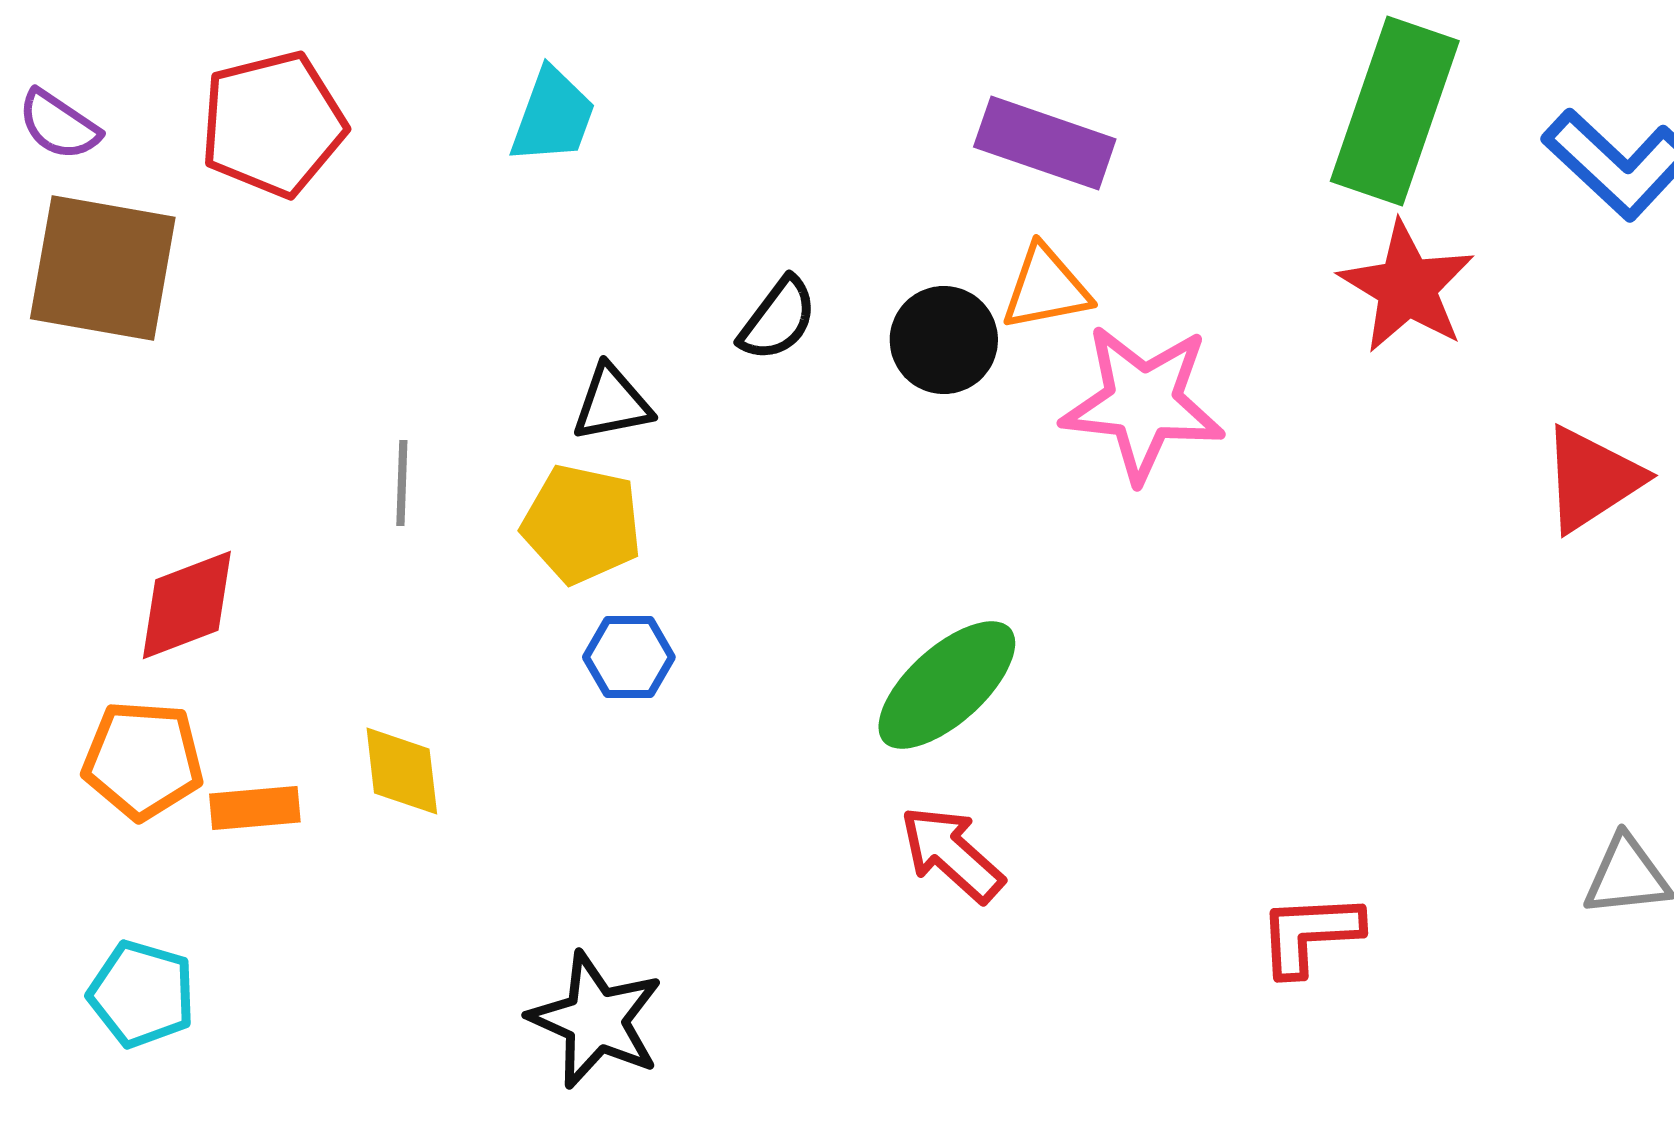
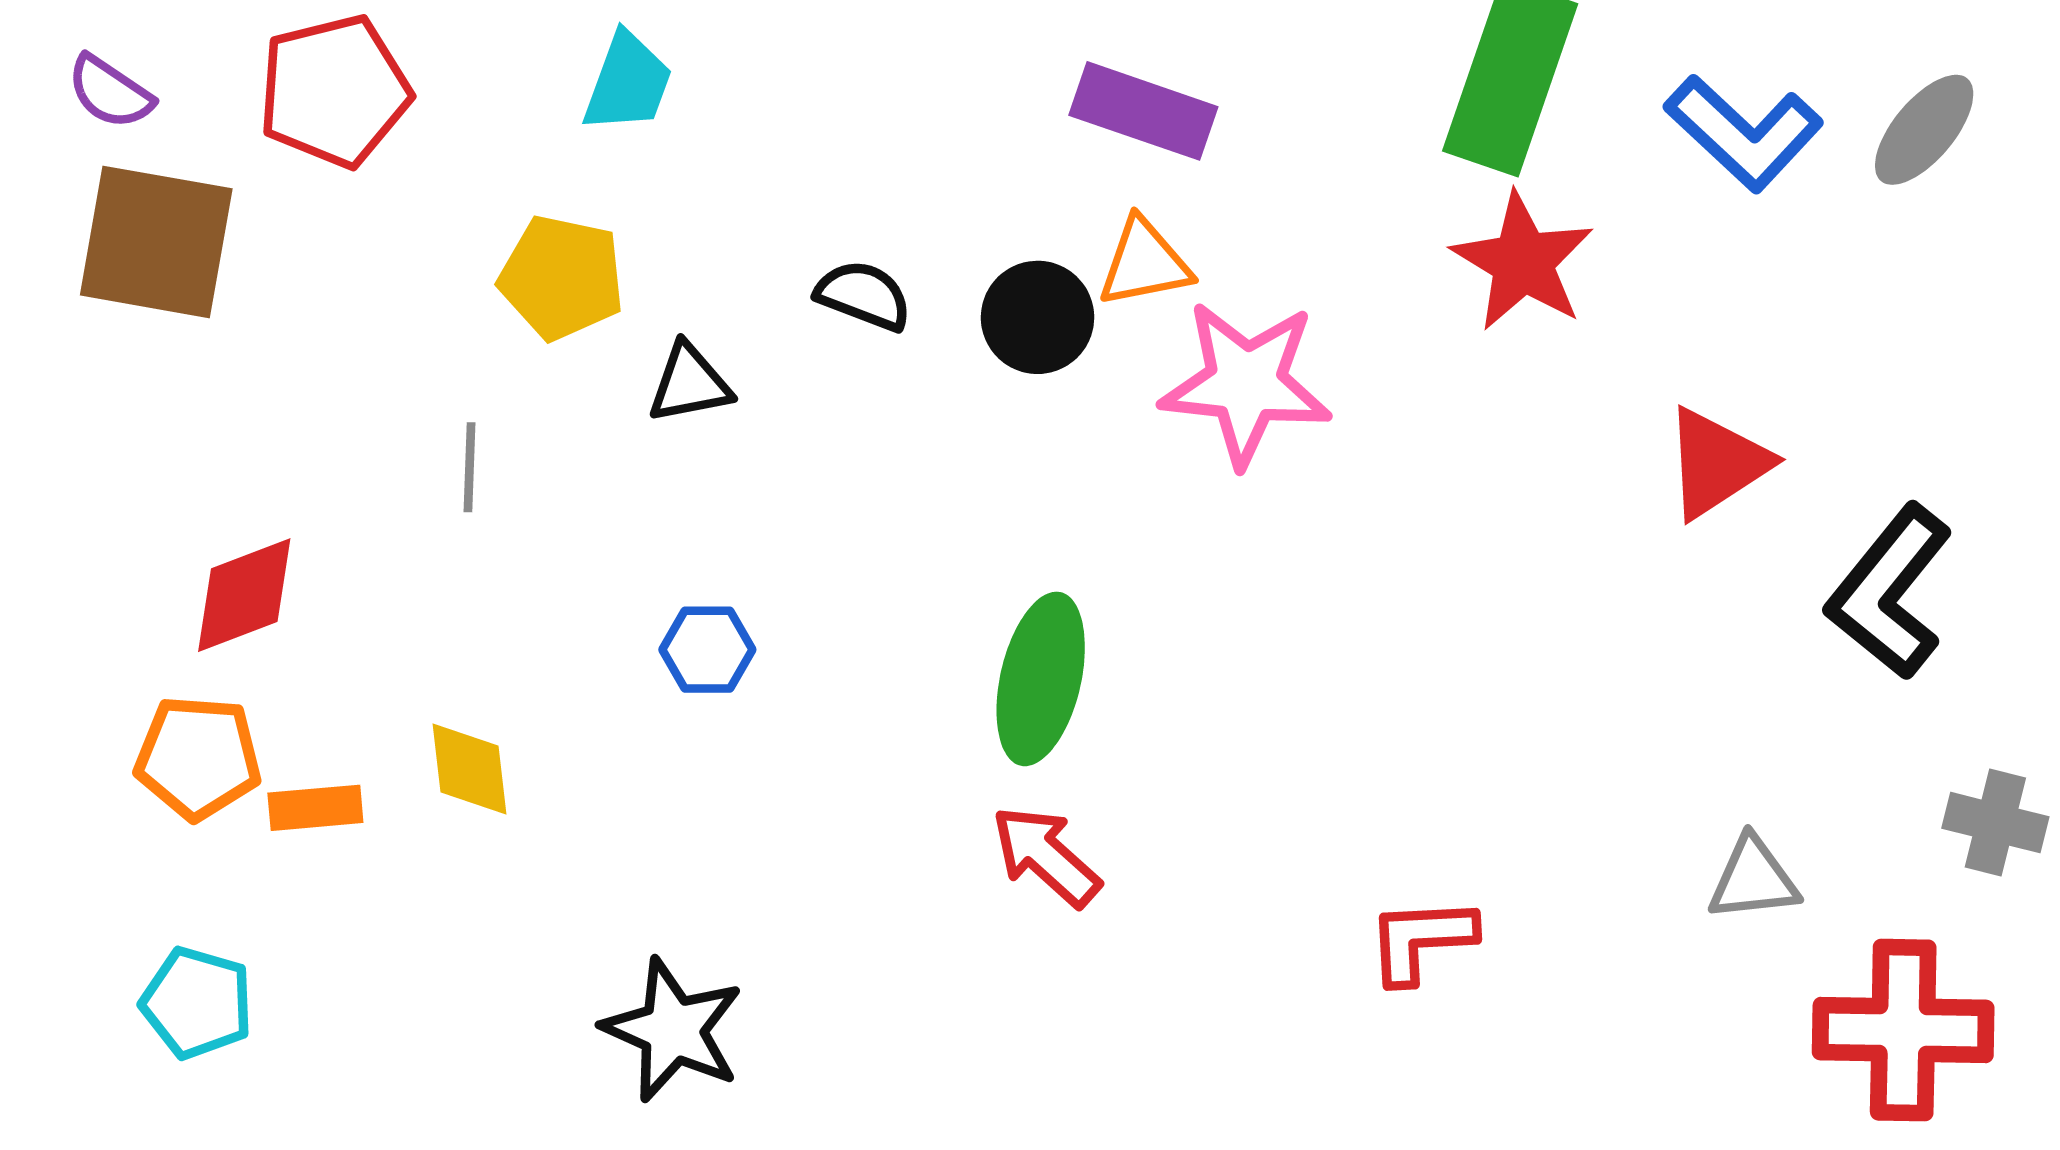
black semicircle: (778, 319) -> (864, 295), turned -106
yellow pentagon: (582, 524) -> (562, 278), moved
green ellipse: (947, 685) -> (1041, 679), turned -35

